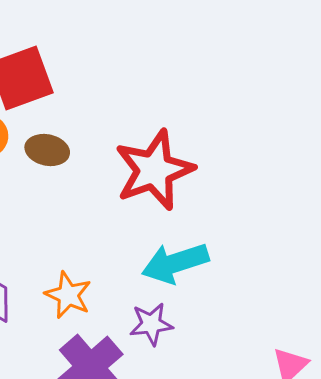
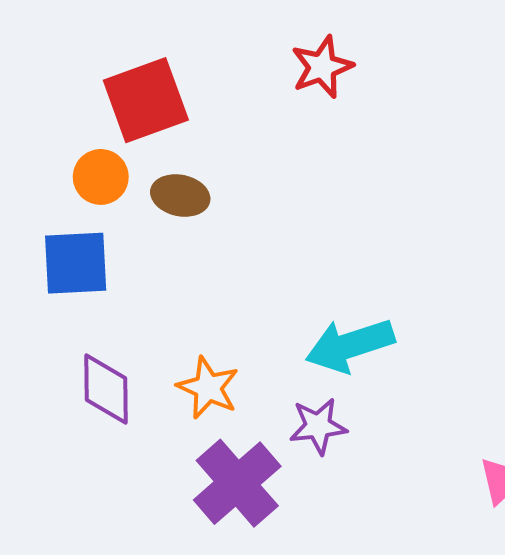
red star: (154, 170) -> (322, 67), moved, size x0.6

